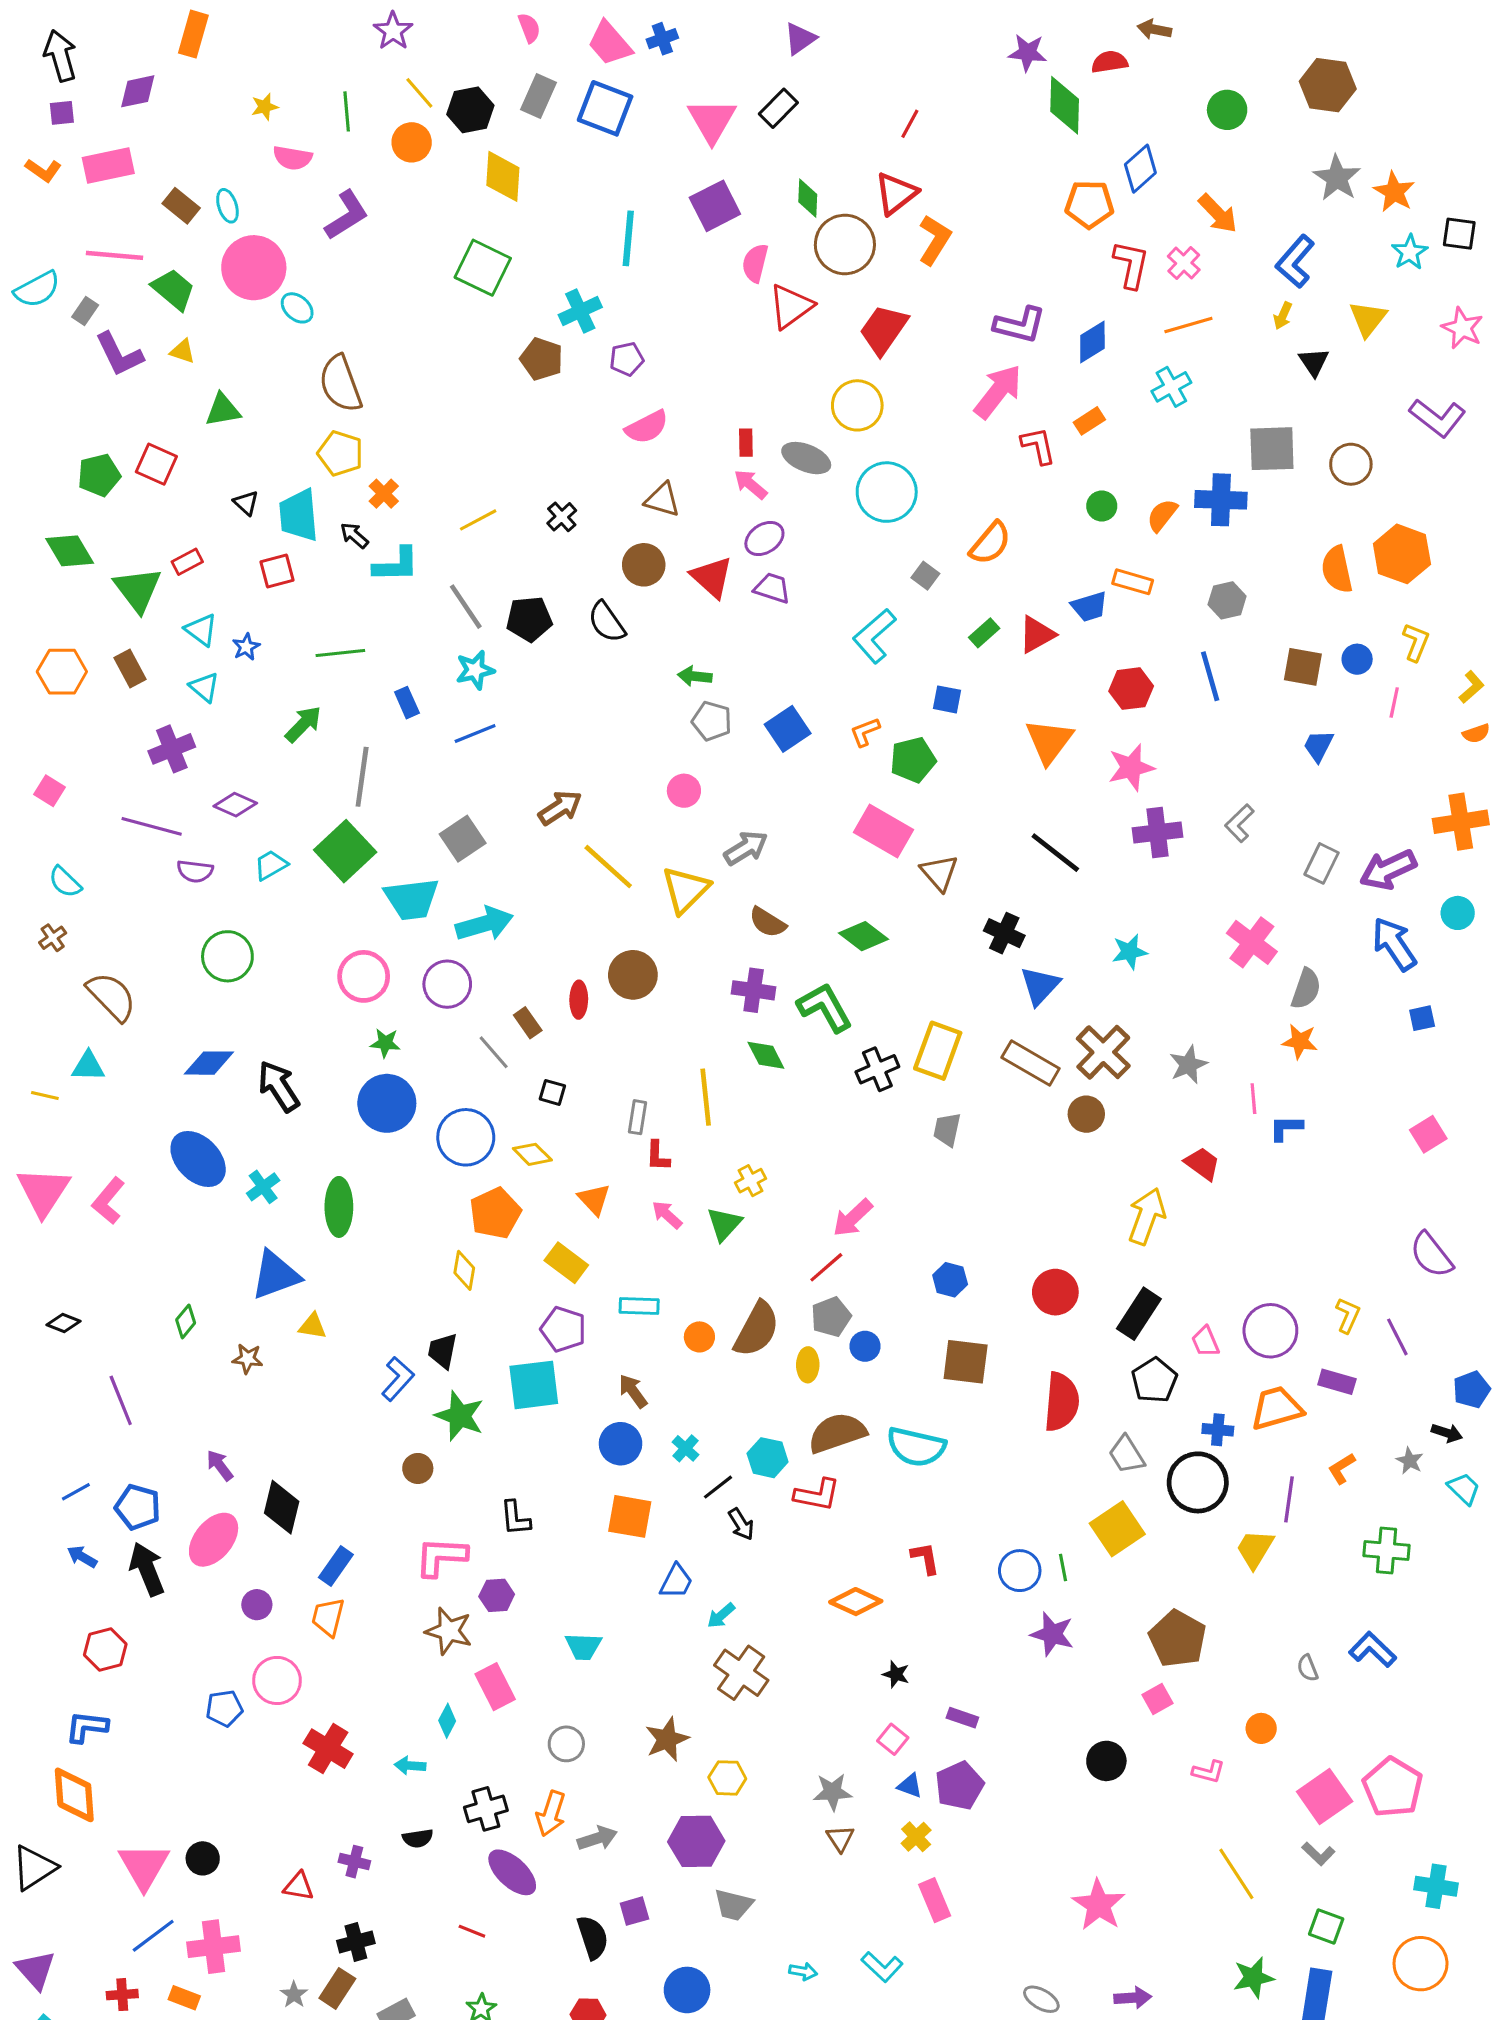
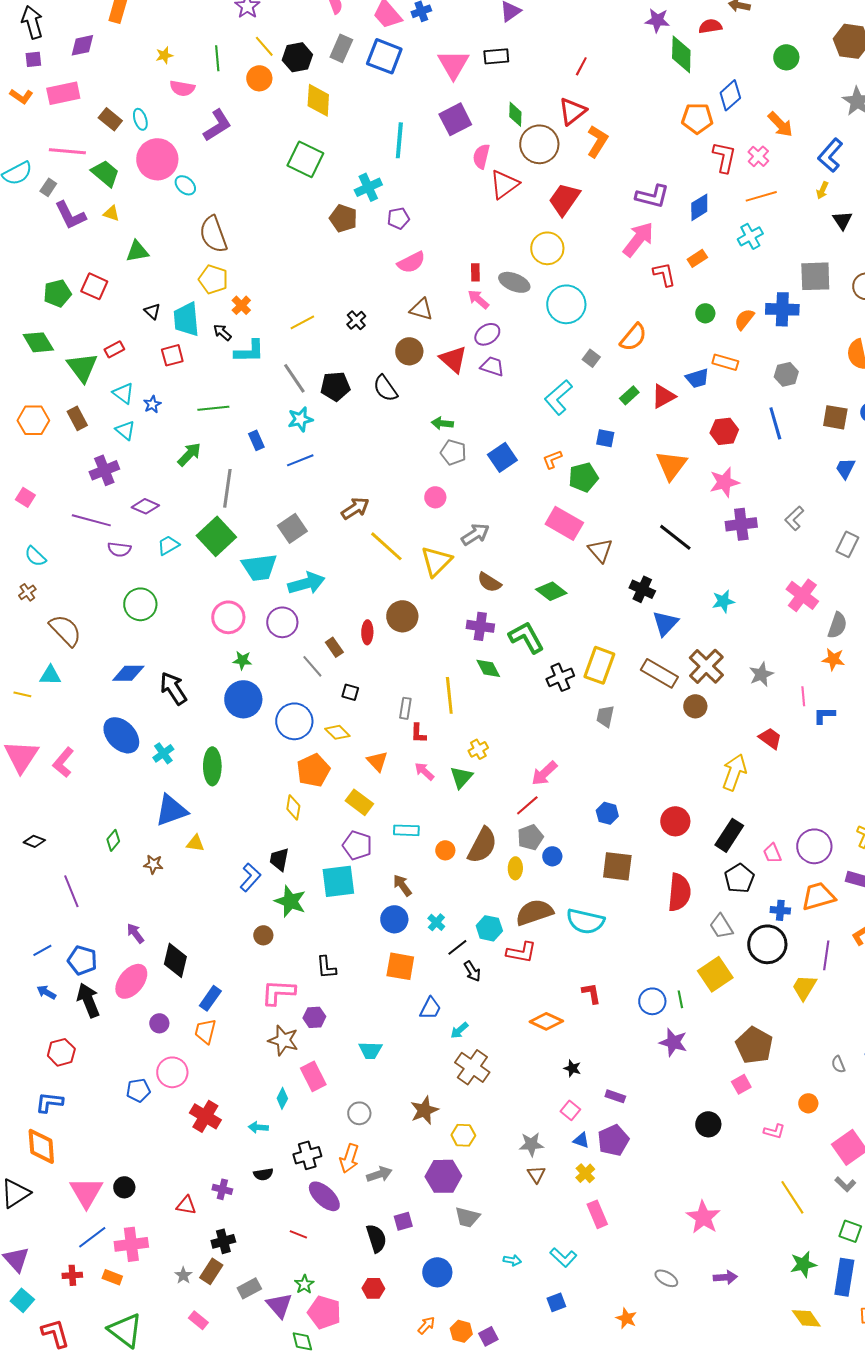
black rectangle: (778, 108) -> (496, 56), turned 40

